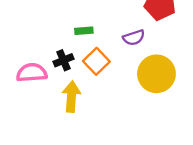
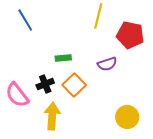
pink semicircle: (32, 73) -> (17, 95), turned -124
yellow circle: (156, 74) -> (127, 117), moved, size x0.7

